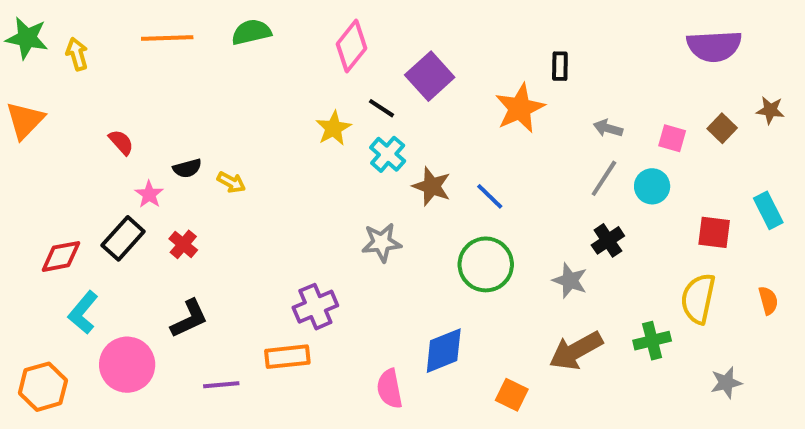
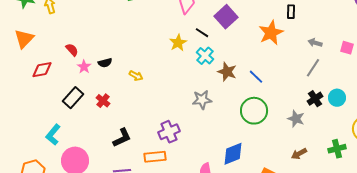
yellow arrow: (231, 182) -> (136, 76), moved
cyan circle: (652, 186) -> (337, 98), moved
pink star: (149, 194) -> (84, 67), moved
red diamond: (61, 256) -> (42, 70), moved
black L-shape: (189, 319) -> (122, 138), moved
brown arrow: (576, 351) -> (299, 154), size x0.6

